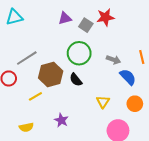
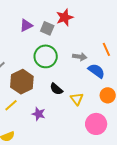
black semicircle: (76, 80) -> (56, 89), moved
purple star: (61, 120) -> (39, 114), moved

